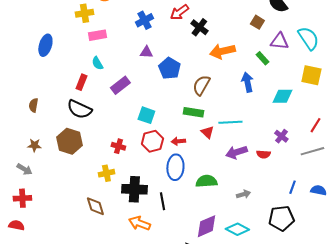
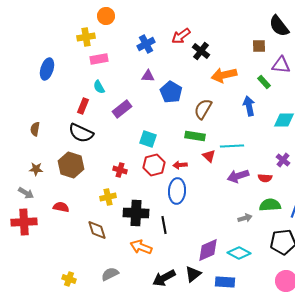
brown square: (257, 22) -> (259, 46), turned -32
green semicircle: (206, 181) -> (270, 205), moved
red cross: (22, 198) -> (24, 222), size x1.4
red semicircle: (16, 225) -> (61, 207), moved

